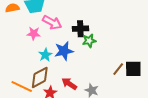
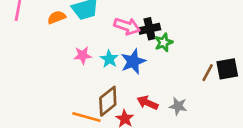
pink arrow: (52, 22) -> (127, 26), moved
pink star: (34, 33) -> (83, 55), moved
cyan star: (45, 55) -> (109, 59), moved

